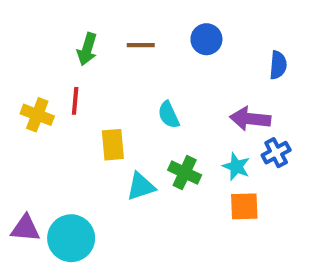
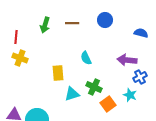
blue semicircle: (278, 65) -> (141, 33), turned -80
red line: (75, 101) -> (16, 37), moved
cyan star: (236, 167) -> (130, 95), moved
orange square: (244, 206) -> (108, 104), moved, turned -35

